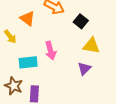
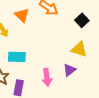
black square: (81, 21) -> (82, 20), moved
pink arrow: (50, 51) -> (47, 77), moved

